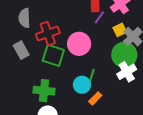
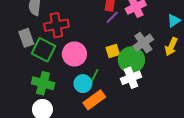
yellow square: (120, 30) -> (113, 51), moved
pink circle: (79, 44) -> (74, 54), moved
green square: (53, 55) -> (43, 50), moved
orange rectangle: (95, 98) -> (94, 100), size x1.5

